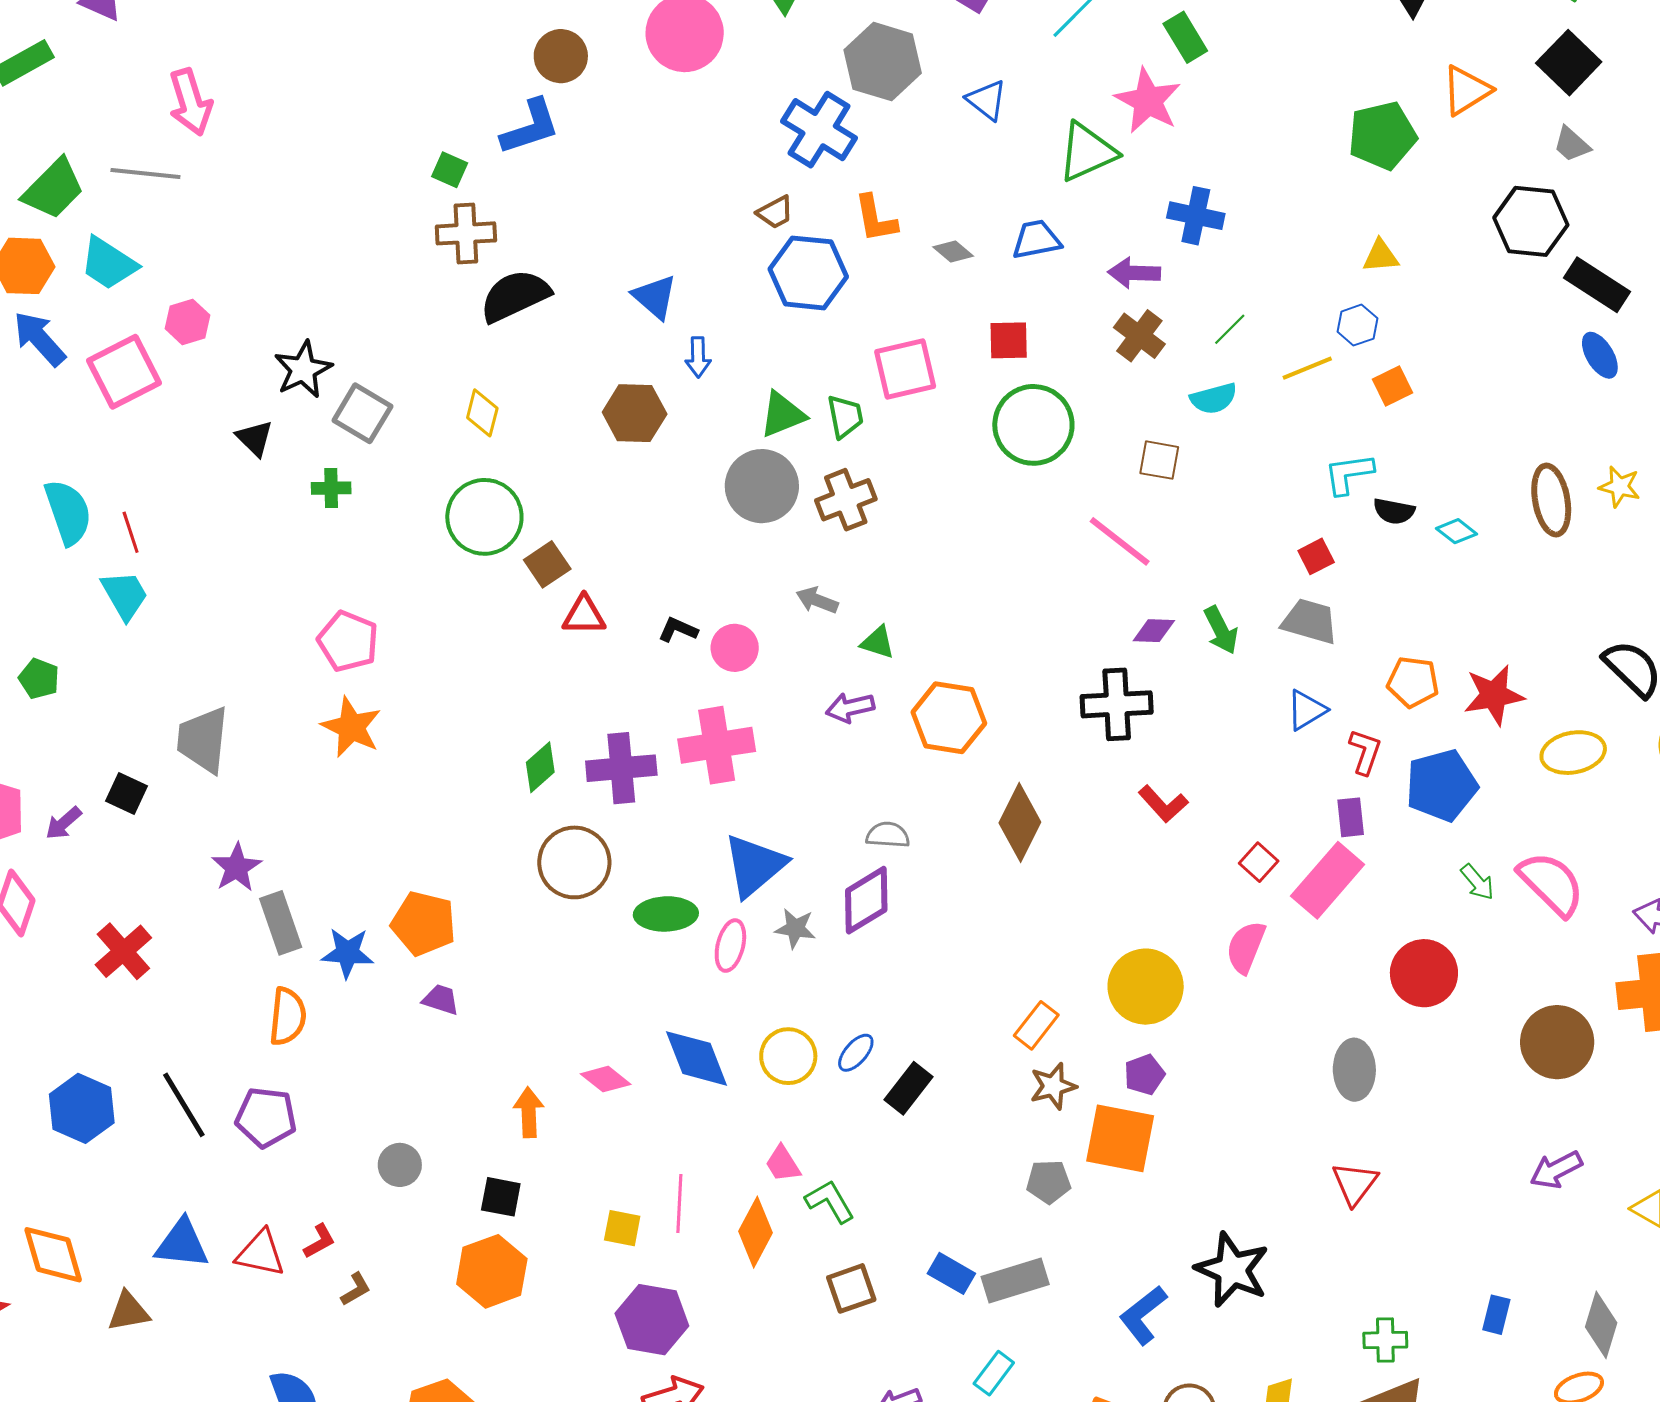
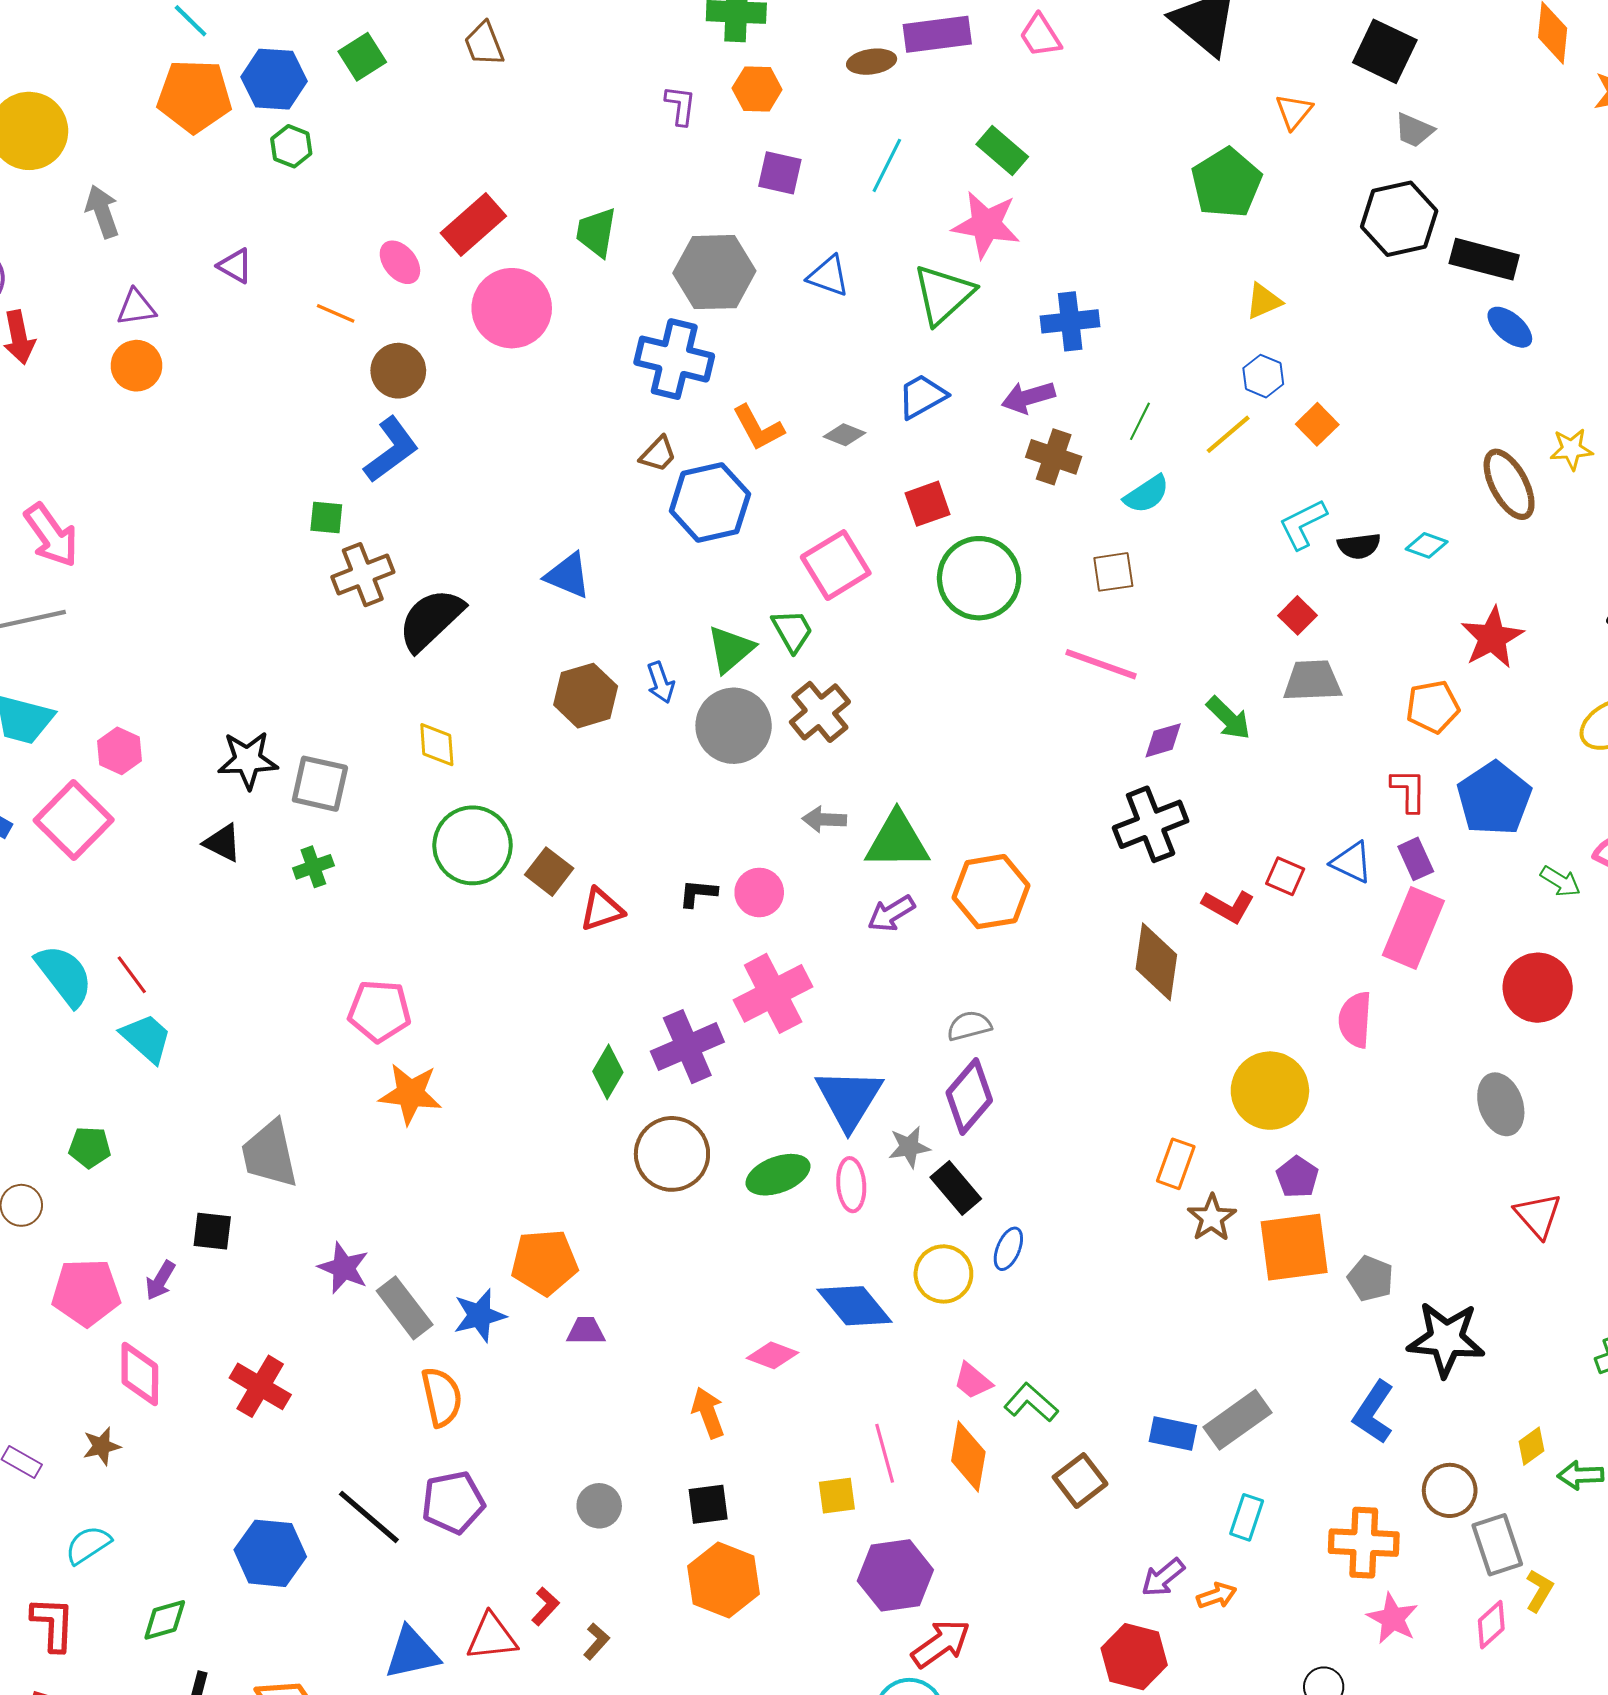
orange triangle: (1466, 90) -> (1294, 112), size x0.7
blue arrow: (698, 357) -> (661, 682), moved
black star: (303, 369) -> (248, 760), turned -30
green triangle: (878, 642) -> (897, 841), size x1.8
red star: (1494, 695) -> (1492, 638), moved
blue triangle: (1306, 710) -> (1352, 862), moved, turned -45
brown diamond: (1020, 822) -> (1156, 962), moved
red square: (1259, 862) -> (1285, 876), moved
black rectangle: (909, 1088) -> (956, 1188), moved, turned -60
gray pentagon: (1049, 1182) -> (1371, 1279), moved, turned -30

